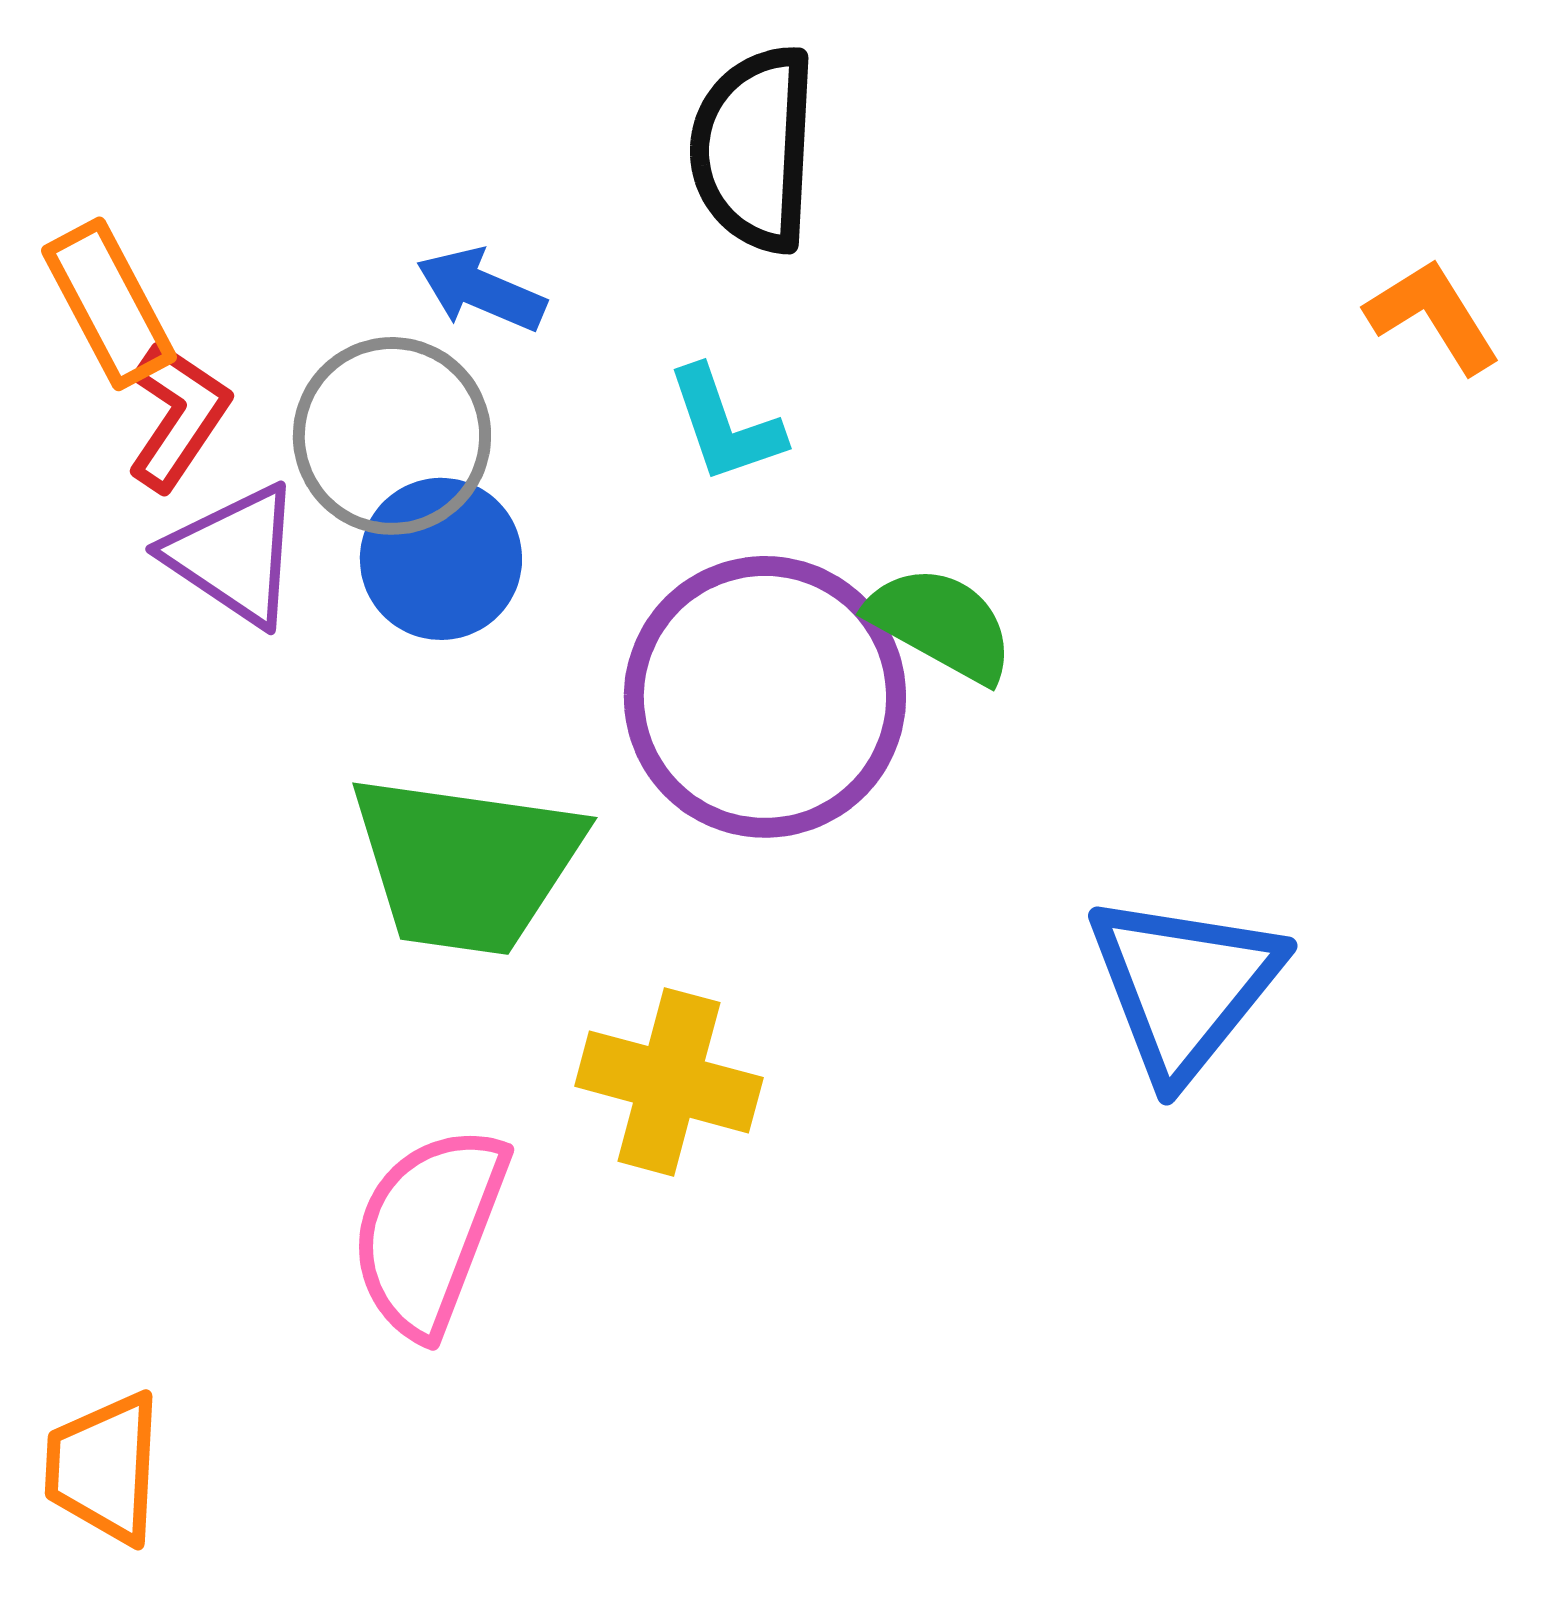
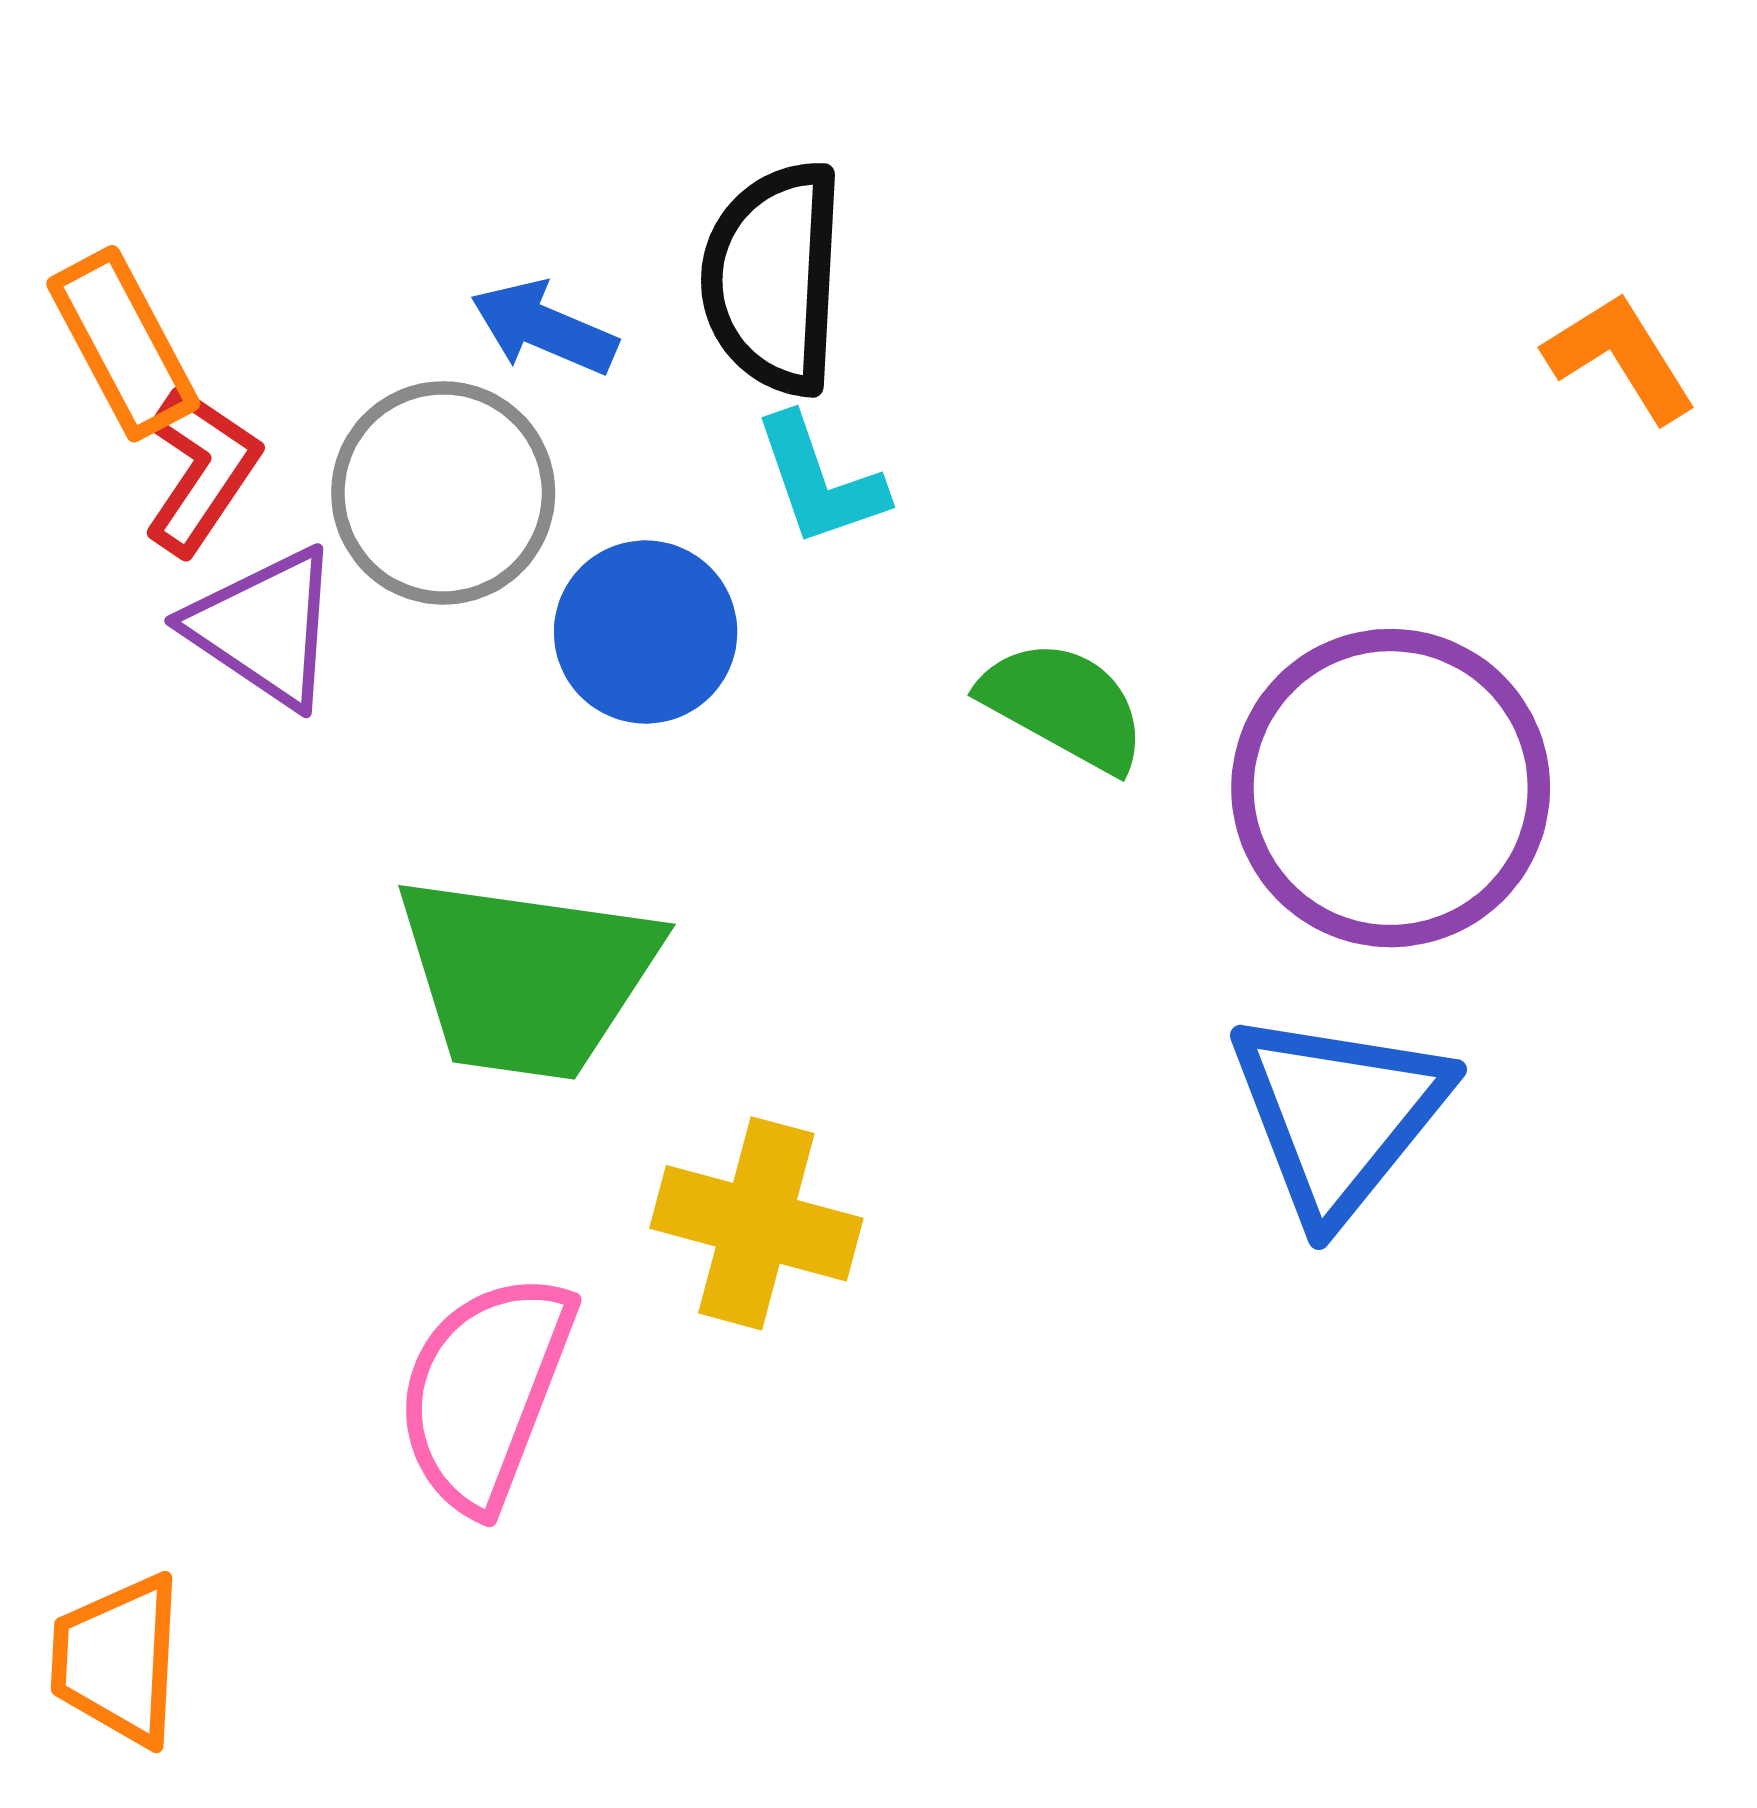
black semicircle: (754, 149) -> (773, 278), moved
blue circle: (441, 559) -> (646, 632), moved
purple circle: (765, 697) -> (1391, 788), moved

